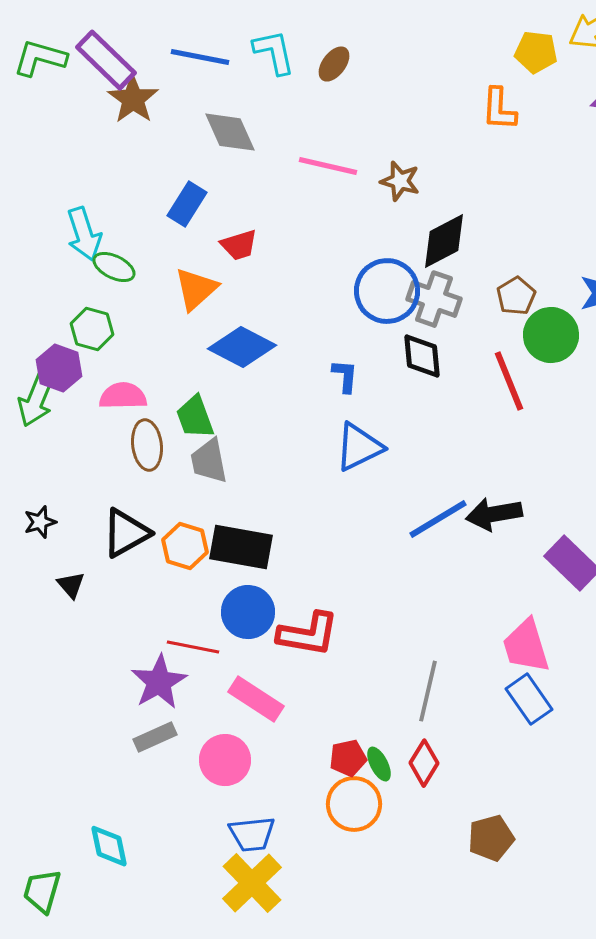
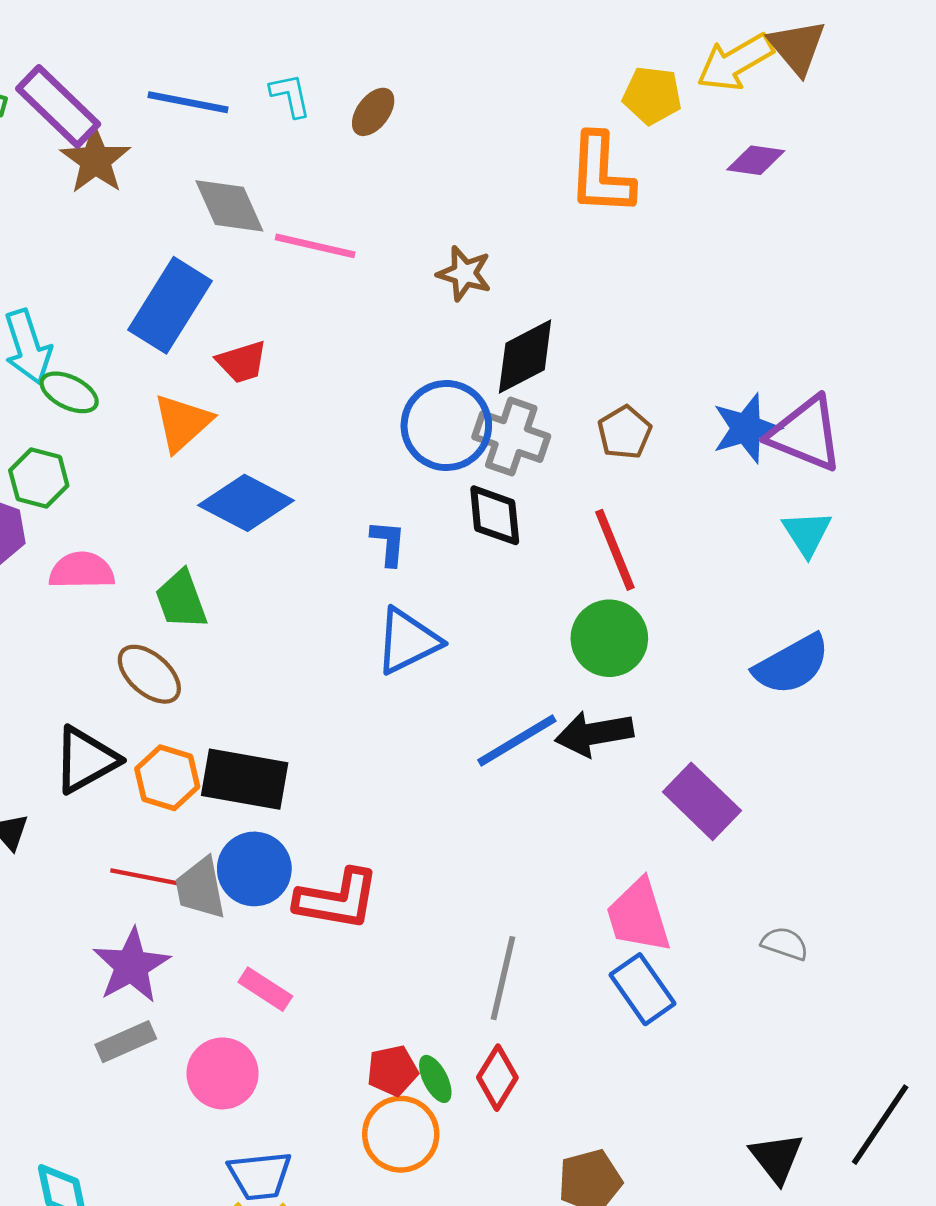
cyan L-shape: (274, 52) -> (290, 95), size x0.7
orange L-shape: (499, 109) -> (601, 174), size x1.4
pink line: (328, 166) -> (315, 246), moved
blue rectangle: (187, 204) -> (170, 305), size x1.5
green circle: (551, 335) -> (609, 638), moved
brown ellipse: (147, 445) -> (149, 674), moved, turned -42
gray trapezoid: (209, 461) -> (200, 888), moved
red line: (193, 647) -> (147, 877), moved
pink rectangle: (256, 699) -> (265, 989), size x0.7

